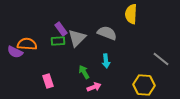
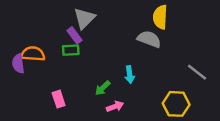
gray semicircle: (107, 33) -> (149, 39), moved
gray triangle: (77, 38) -> (84, 18), moved
purple semicircle: (15, 52) -> (18, 64), turned 56
green arrow: (84, 72) -> (103, 88), turned -104

